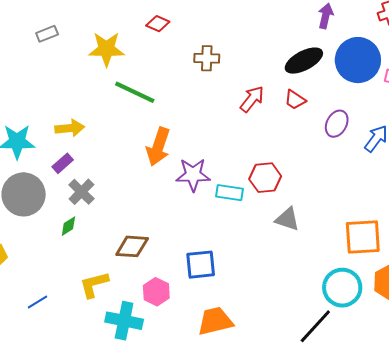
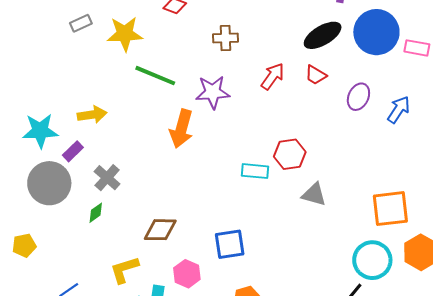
gray rectangle: (47, 34) -> (81, 23), moved
purple rectangle: (63, 163) -> (73, 151), moved
purple star: (193, 175) -> (213, 92), moved

